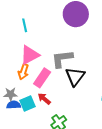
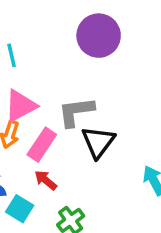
cyan square: (28, 103) -> (20, 209), moved, turned -35

